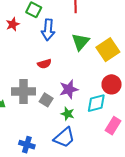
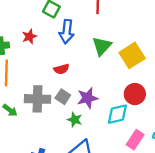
red star: (13, 24) -> (29, 36), moved
gray square: (46, 100) -> (63, 97), moved
green star: (68, 114) -> (75, 120), moved

